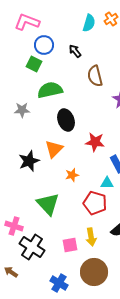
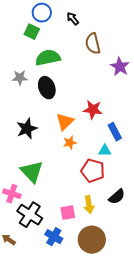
black ellipse: (66, 120) -> (47, 88), moved
orange triangle: (54, 149) -> (65, 122), moved
green triangle: (48, 204) -> (32, 172), moved
blue cross: (59, 283) -> (54, 237), moved

